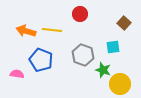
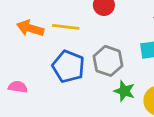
blue pentagon: (41, 60) -> (68, 66), moved
green star: (103, 70) -> (124, 91), moved

